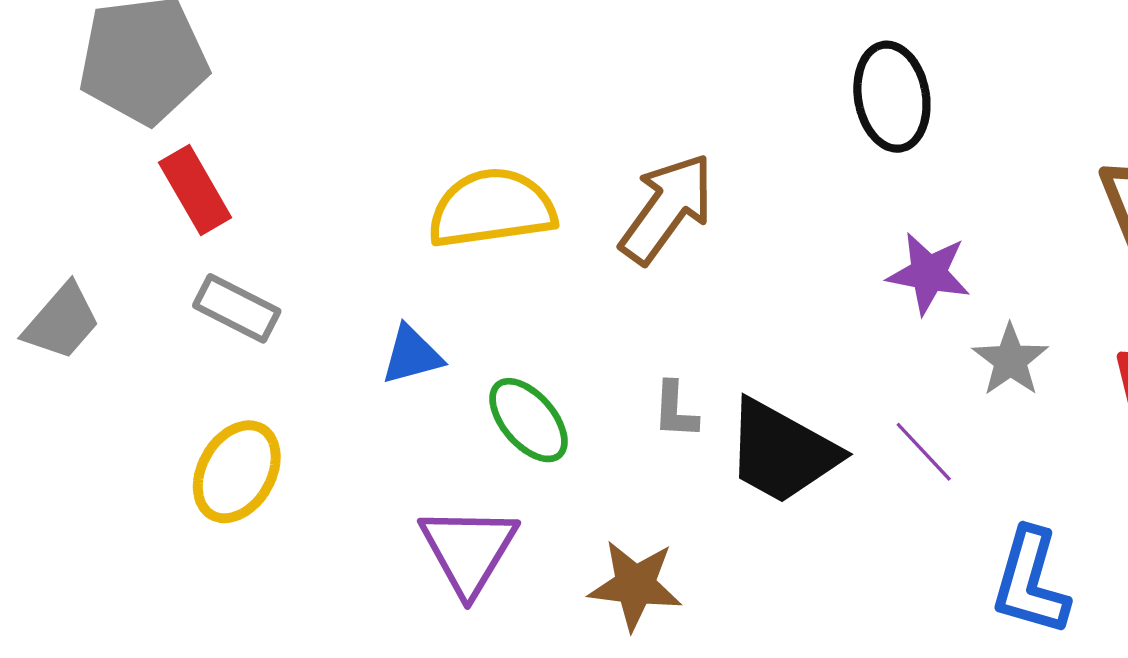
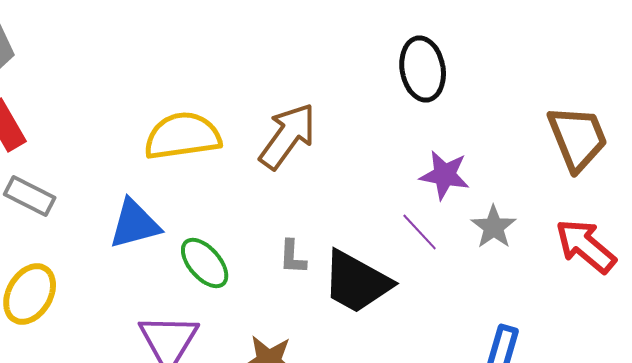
blue triangle: (412, 355) -> (135, 224), size x1.4
purple line: (924, 452) -> (420, 232), moved

